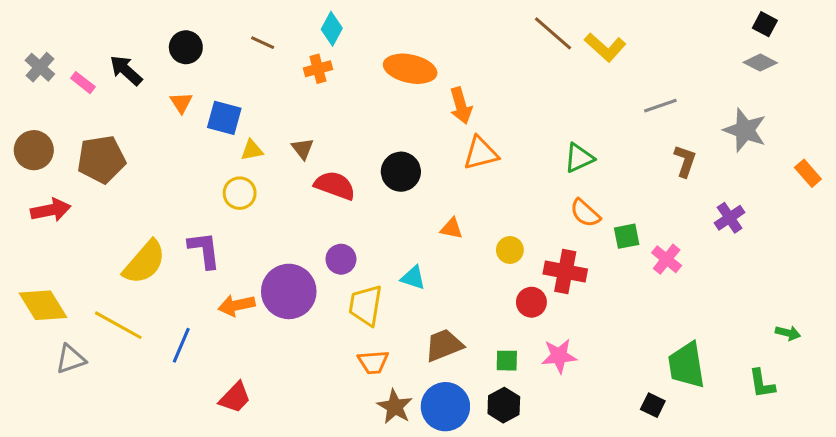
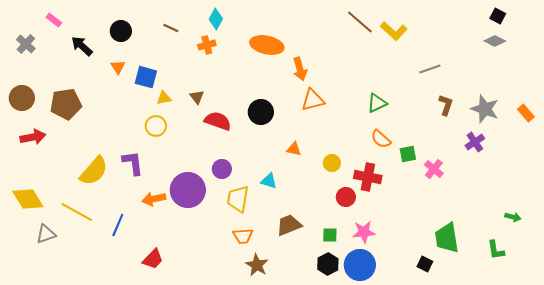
pink rectangle: (83, 83) -> (54, 20), moved
gray star: (745, 130) -> (485, 109), moved
blue circle: (445, 407) -> (360, 265), moved

